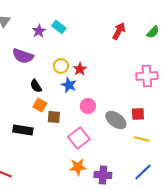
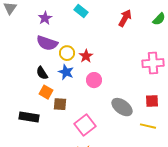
cyan rectangle: (59, 27) -> (81, 11), moved
purple semicircle: (23, 56) -> (47, 43), moved
blue star: (69, 85) -> (66, 72), moved
pink circle: (88, 106) -> (94, 80), moved
red square: (138, 114) -> (152, 101), moved

